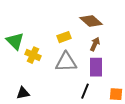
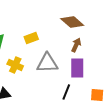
yellow rectangle: (64, 37) -> (31, 38), moved
yellow cross: (33, 55) -> (15, 65), moved

